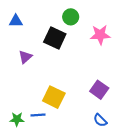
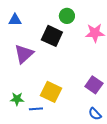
purple triangle: (25, 57) -> (24, 54), size x1.5
green star: (17, 119) -> (17, 99), moved

